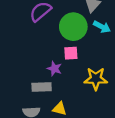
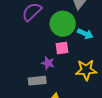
cyan arrow: (102, 27) -> (85, 34), moved

